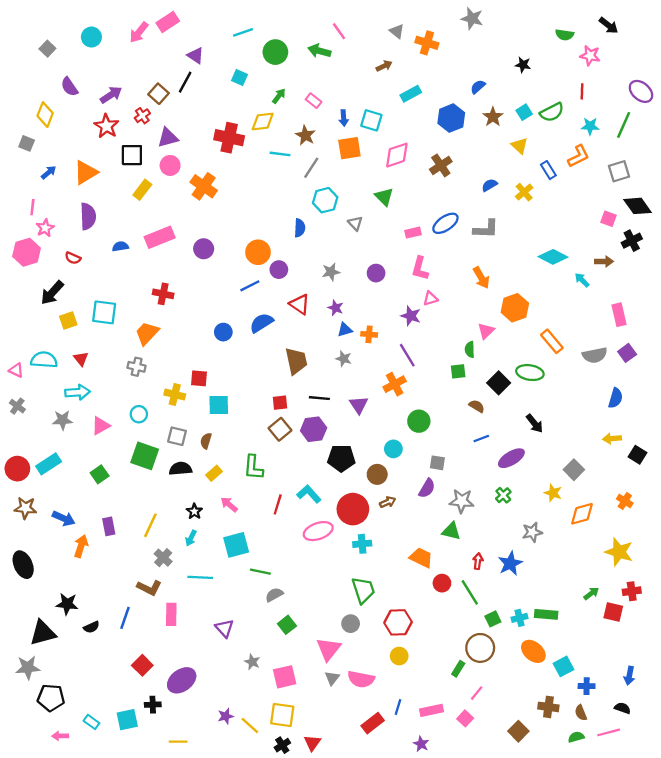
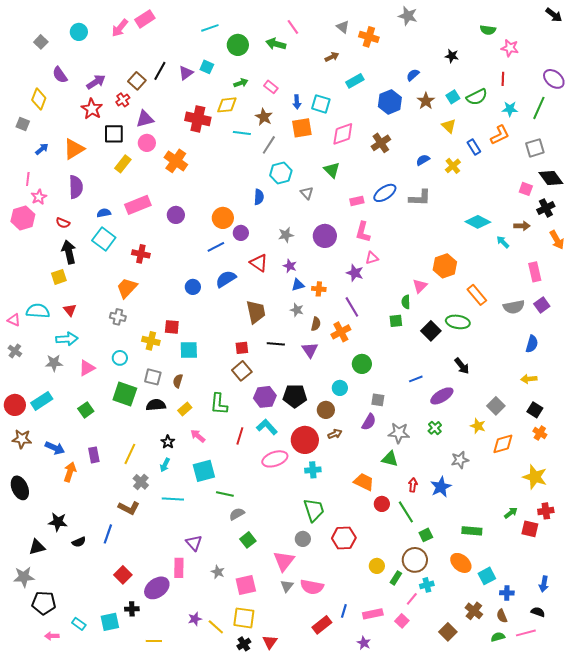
black arrow: (609, 25) -> (554, 15), moved
purple triangle: (196, 56) -> (186, 73), moved, turned 49
green arrow: (279, 96) -> (241, 83), turned 32
purple circle: (376, 273) -> (325, 236), size x1.5
orange arrow: (481, 278) -> (557, 240), moved
black arrow: (52, 293) -> (69, 252), moved, turned 125
cyan square: (104, 312) -> (104, 239), moved, turned 30
brown semicircle: (477, 406) -> (316, 324), moved, turned 72
purple hexagon: (314, 429) -> (265, 397), moved
black square: (638, 455) -> (535, 410), moved
pink rectangle: (171, 614) -> (179, 568), moved
cyan cross: (519, 618) -> (427, 585), moved
black triangle: (43, 633) -> (37, 547), size x0.7
yellow circle: (399, 656) -> (377, 566), moved
brown cross: (548, 707) -> (474, 611), turned 30

